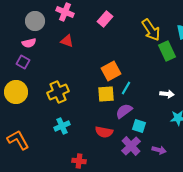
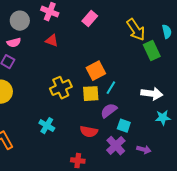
yellow cross: (58, 92) -> (61, 88), moved
white arrow: (167, 94) -> (152, 94), size x1.5
cyan cross: (62, 126) -> (47, 126), turned -35
red cross: (79, 161) -> (78, 161), moved

